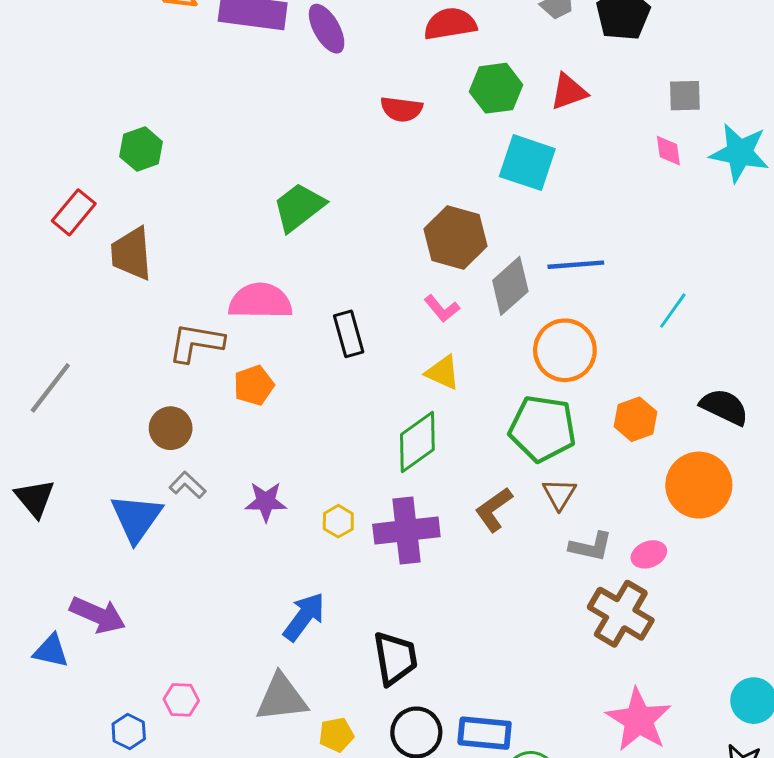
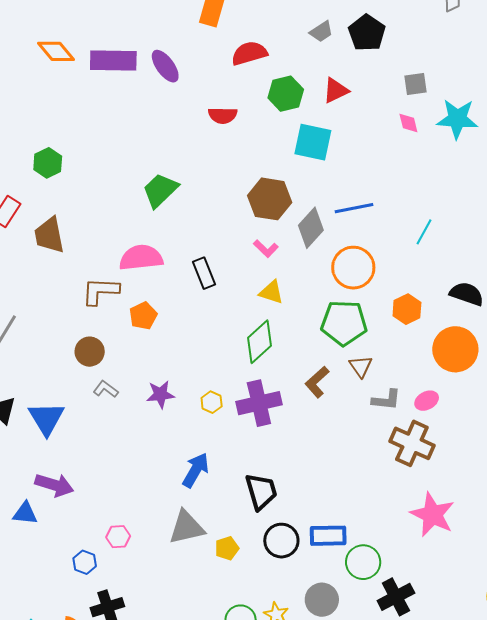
blue triangle: (136, 518) -> (46, 418), moved

